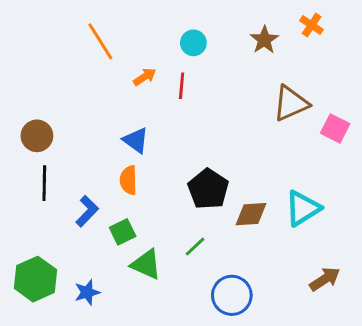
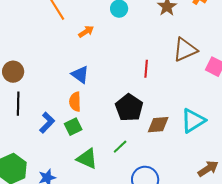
red line: (182, 86) -> (146, 69), moved
green square: (123, 232) -> (73, 127), moved

